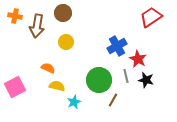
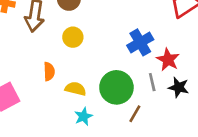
orange semicircle: (48, 68) -> (49, 72), turned 64
yellow semicircle: (57, 86) -> (76, 89), moved

